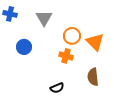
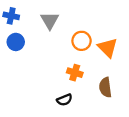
blue circle: (24, 47) -> (16, 42), moved
orange cross: (66, 56) -> (75, 73), moved

